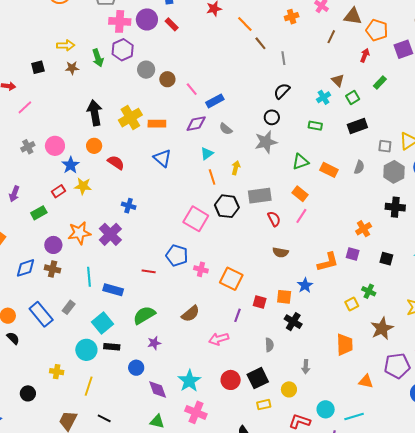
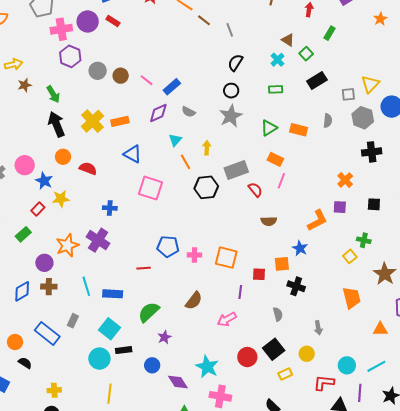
green arrow: (98, 58) -> (53, 94), moved
pink square: (196, 219) -> (151, 188), moved
yellow cross: (57, 372) -> (54, 390), moved

